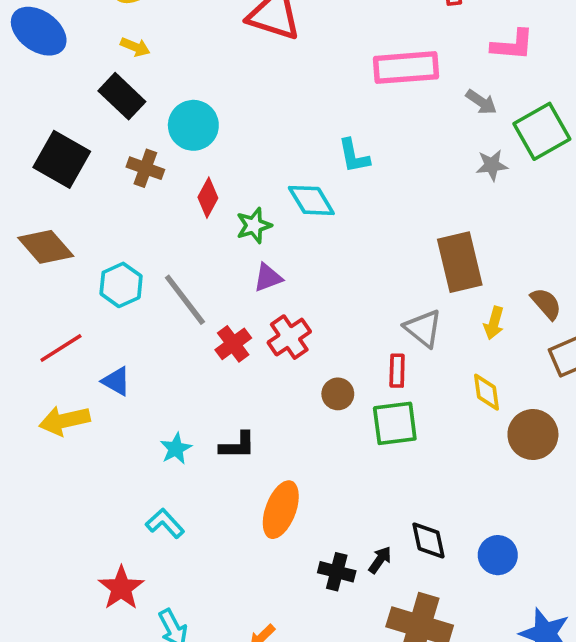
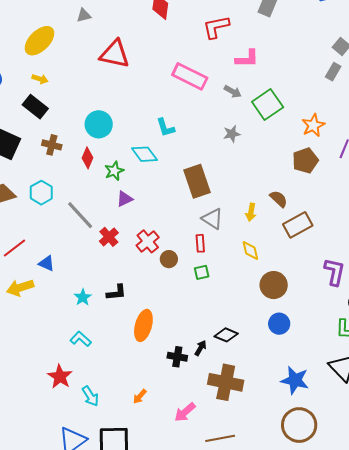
pink rectangle: (406, 68) -> (190, 76), turned 36
cyan circle: (193, 125) -> (99, 124), moved
gray star: (492, 165) -> (232, 134), moved
brown rectangle: (460, 262) -> (197, 181), moved
cyan hexagon: (121, 285) -> (41, 193), moved
red cross: (289, 337) -> (148, 241), moved
green square: (395, 423) -> (202, 272), size x0.6
brown circle: (533, 435) -> (274, 285), moved
black diamond: (428, 540) -> (226, 335), turned -50
blue circle: (498, 555) -> (279, 324), moved

